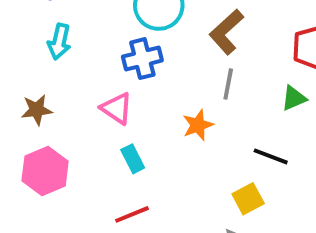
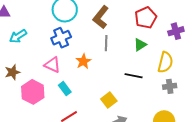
cyan arrow: (59, 42) -> (18, 36), turned 54
orange star: (198, 125) -> (83, 61), moved
pink hexagon: (45, 171) -> (33, 92), moved
yellow square: (248, 199) -> (109, 100), moved

